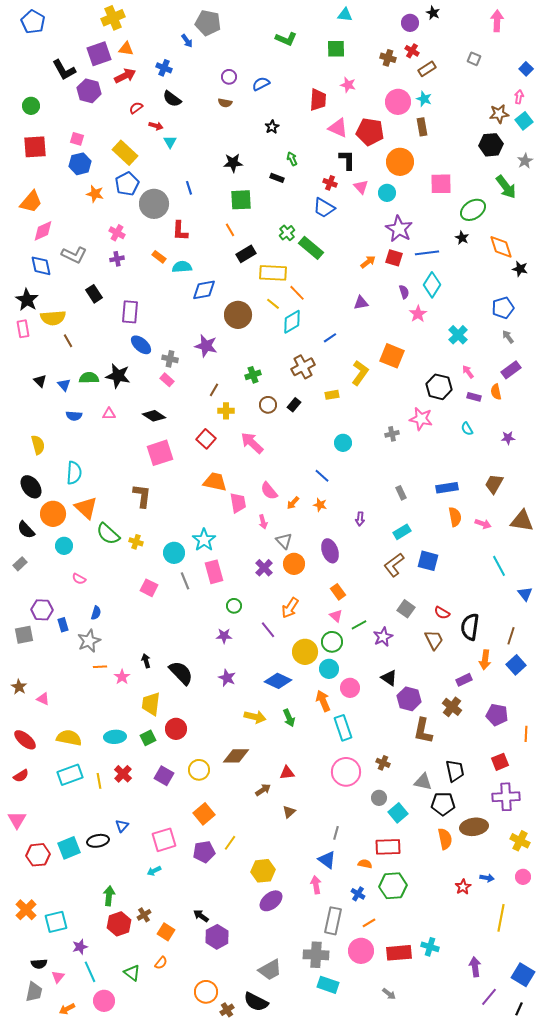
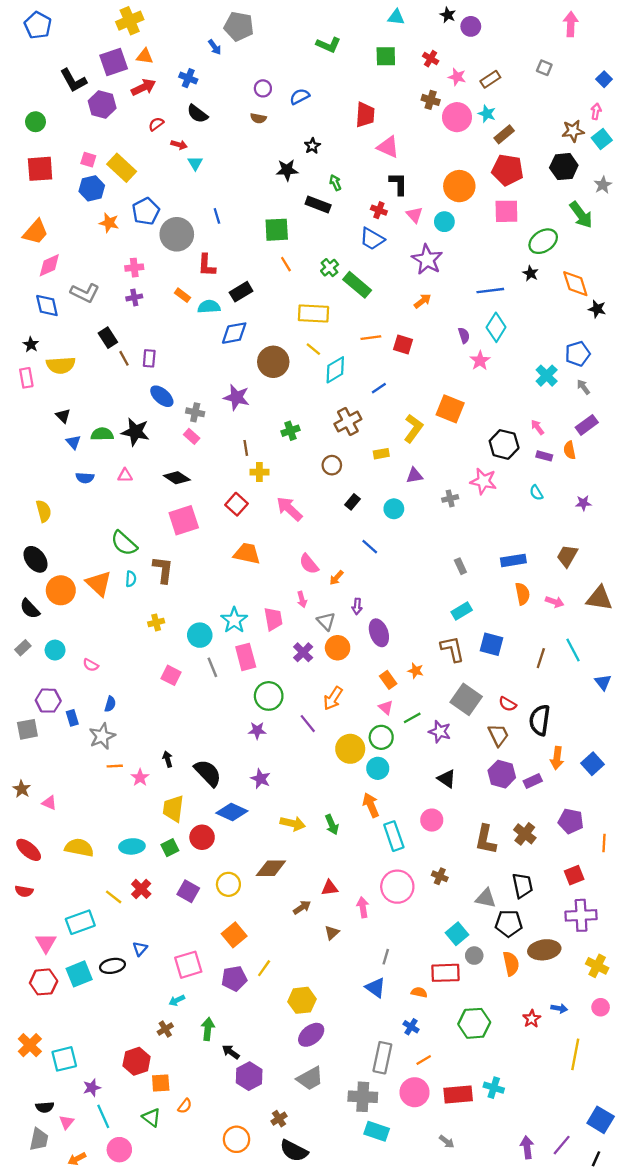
black star: (433, 13) -> (448, 15), moved
red cross: (412, 51) -> (431, 59), moved
brown cross: (388, 58) -> (431, 100), moved
pink star: (348, 85) -> (457, 77), moved
brown rectangle: (422, 127) -> (504, 134), moved, turned 60
red pentagon: (370, 132) -> (508, 170), moved
yellow rectangle: (125, 153) -> (122, 168), moved
black star: (233, 163) -> (287, 170), moved
black rectangle: (277, 178) -> (318, 204), size x1.5
purple star: (399, 229) -> (427, 260), moved
orange line: (230, 230) -> (286, 264), moved
pink cross: (117, 233) -> (134, 268), turned -35
black rectangle: (246, 254) -> (241, 292), moved
red square: (394, 258) -> (403, 345), moved
orange line: (297, 293) -> (371, 338), moved, turned -54
black star: (27, 300) -> (31, 345), size x0.6
purple triangle: (361, 303) -> (415, 475), moved
purple rectangle: (130, 312) -> (149, 358), size x0.7
cyan cross: (458, 335) -> (547, 376), moved
brown line: (68, 341) -> (124, 358), moved
black triangle: (40, 381) -> (63, 416), moved
brown line: (214, 390) -> (246, 448), turned -40
brown circle: (268, 405) -> (332, 465), moved
black rectangle: (294, 405) -> (352, 502), moved
cyan semicircle: (74, 473) -> (131, 579), moved, size x0.6
pink trapezoid: (238, 503) -> (273, 619), moved
orange star: (320, 505) -> (416, 671), moved
purple arrow: (360, 519) -> (357, 606), moved
green semicircle: (108, 534) -> (124, 543), moved
yellow cross: (136, 542) -> (156, 622), turned -32
cyan circle: (64, 546) -> (55, 650), moved
brown L-shape: (394, 565) -> (452, 649), turned 115
green circle: (234, 606) -> (269, 696), size x1.6
gray square: (406, 609) -> (466, 699), size x1.5
brown line: (511, 636) -> (541, 658), moved
purple star: (383, 637) -> (440, 732), turned -30
blue diamond: (278, 681) -> (232, 812), moved
pink circle: (350, 688) -> (432, 820), moved
purple hexagon: (409, 699) -> (502, 774), moved
brown cross: (452, 707) -> (525, 834), moved
cyan rectangle: (70, 775) -> (80, 922), moved
red semicircle: (21, 776) -> (24, 891), turned 42
yellow line: (99, 781) -> (114, 897), turned -42
gray circle: (379, 798) -> (474, 956), moved
pink triangle: (17, 820) -> (46, 943), moved
pink arrow: (316, 885) -> (363, 907), moved
green hexagon: (393, 886) -> (474, 1023), moved
green arrow: (109, 896) -> (208, 1029), moved
brown cross: (144, 915) -> (165, 1029), moved
orange square: (166, 932) -> (161, 1083), moved, turned -36
purple arrow: (475, 967) -> (527, 1147), moved
gray trapezoid: (270, 970) -> (310, 1078), moved
brown cross: (227, 1010) -> (279, 1119), moved

